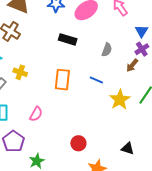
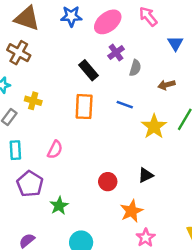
black rectangle: (68, 39) -> (89, 70), moved, turned 36
purple cross: (142, 49) -> (116, 53), moved
brown arrow: (132, 65) -> (166, 85), turned 40
black triangle: (128, 148) -> (146, 175), moved, turned -40

